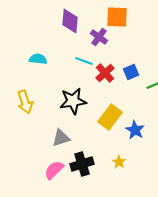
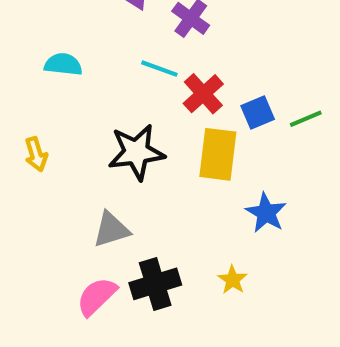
blue square: (131, 72) -> (258, 112), moved
yellow arrow: (25, 102) -> (36, 154), size x0.7
yellow rectangle: (110, 117) -> (218, 154), moved, turned -30

